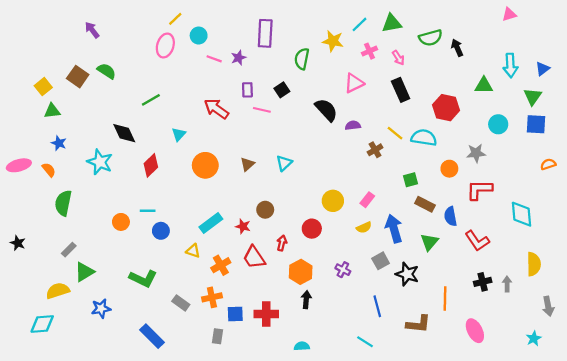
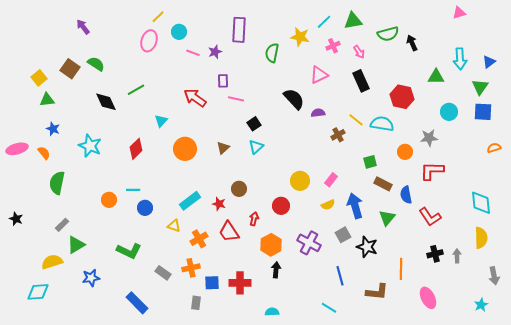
black square: (282, 90) -> (254, 124), moved
black diamond: (124, 133) -> (106, 102), moved
cyan diamond: (522, 214) -> (481, 203), moved
purple cross: (343, 270) -> (309, 243), size x1.6

